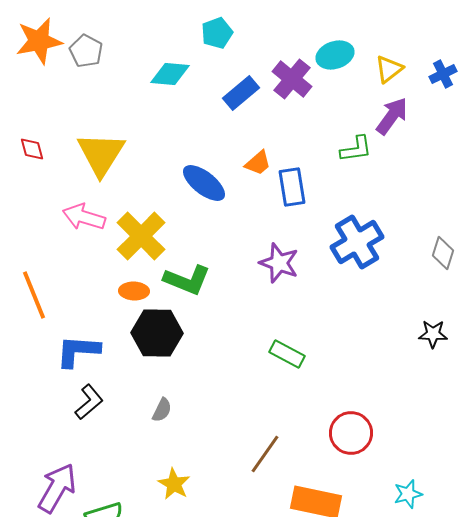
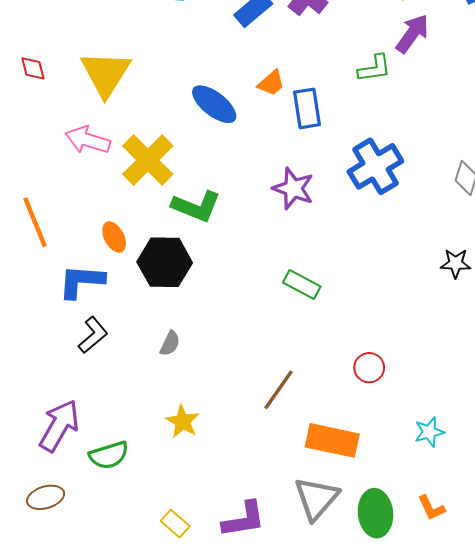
orange ellipse: (134, 291) -> (114, 237), moved, turned 60
red circle: (351, 433) -> (369, 368), size x0.7

